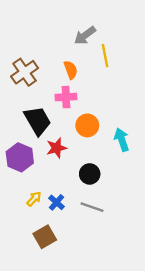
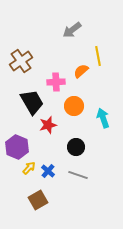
yellow line: (105, 56) -> (98, 56), moved
orange semicircle: (71, 70) -> (81, 71), moved, turned -112
purple hexagon: (20, 157) -> (17, 147), moved

